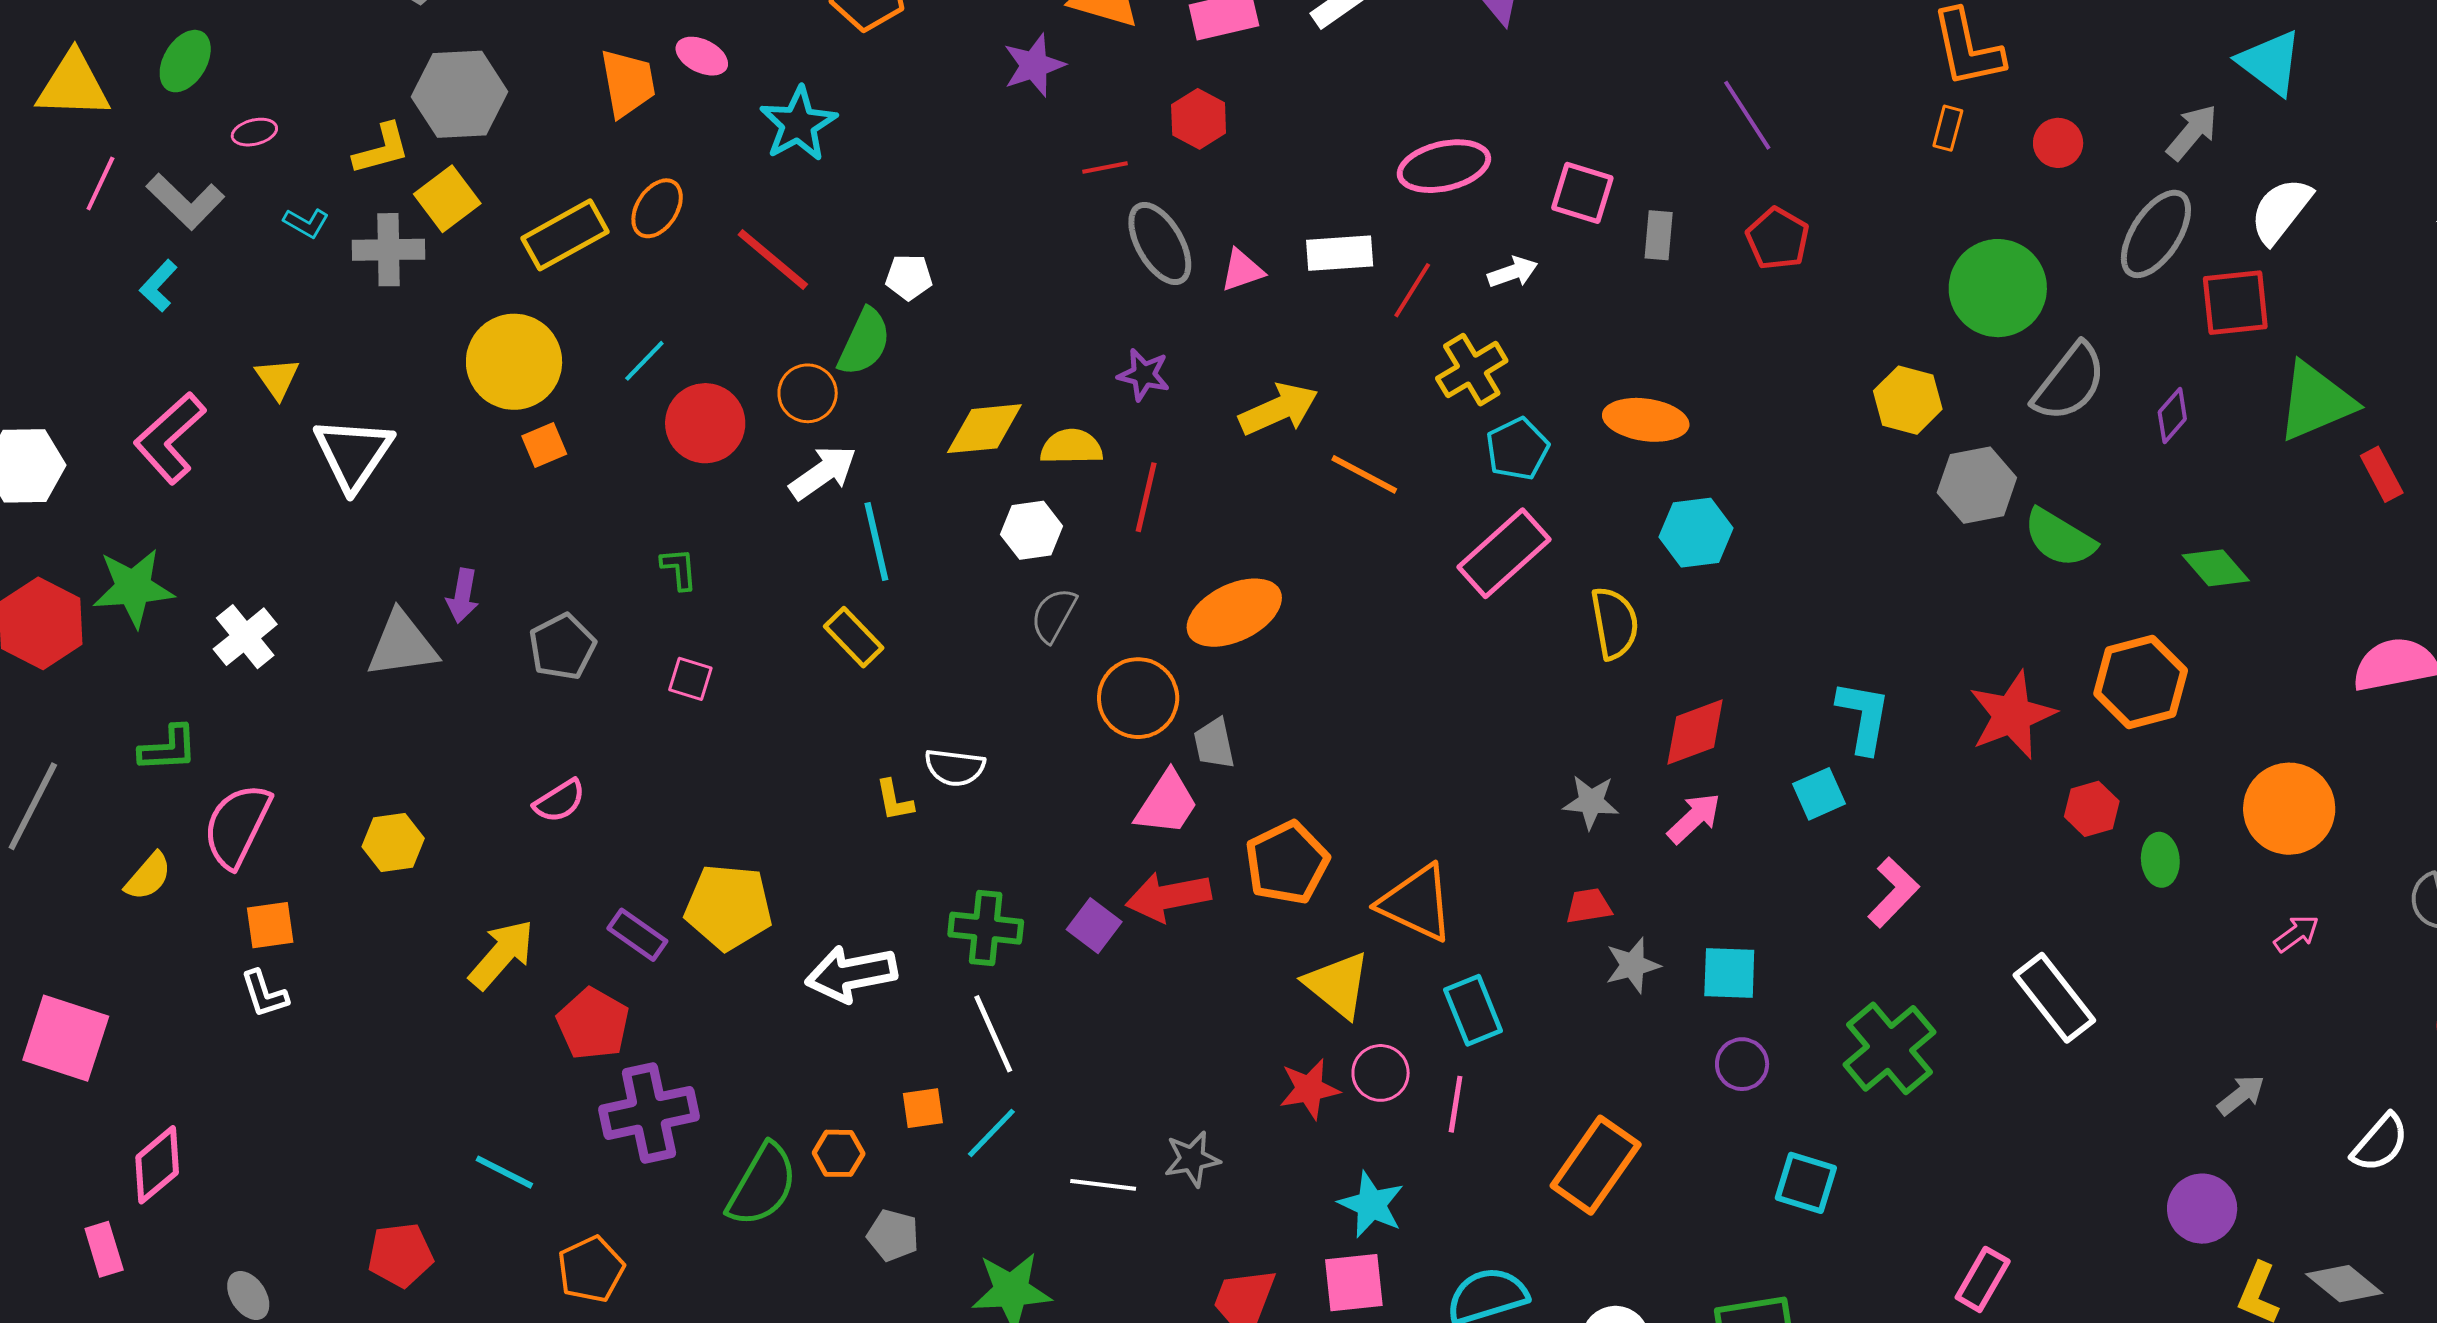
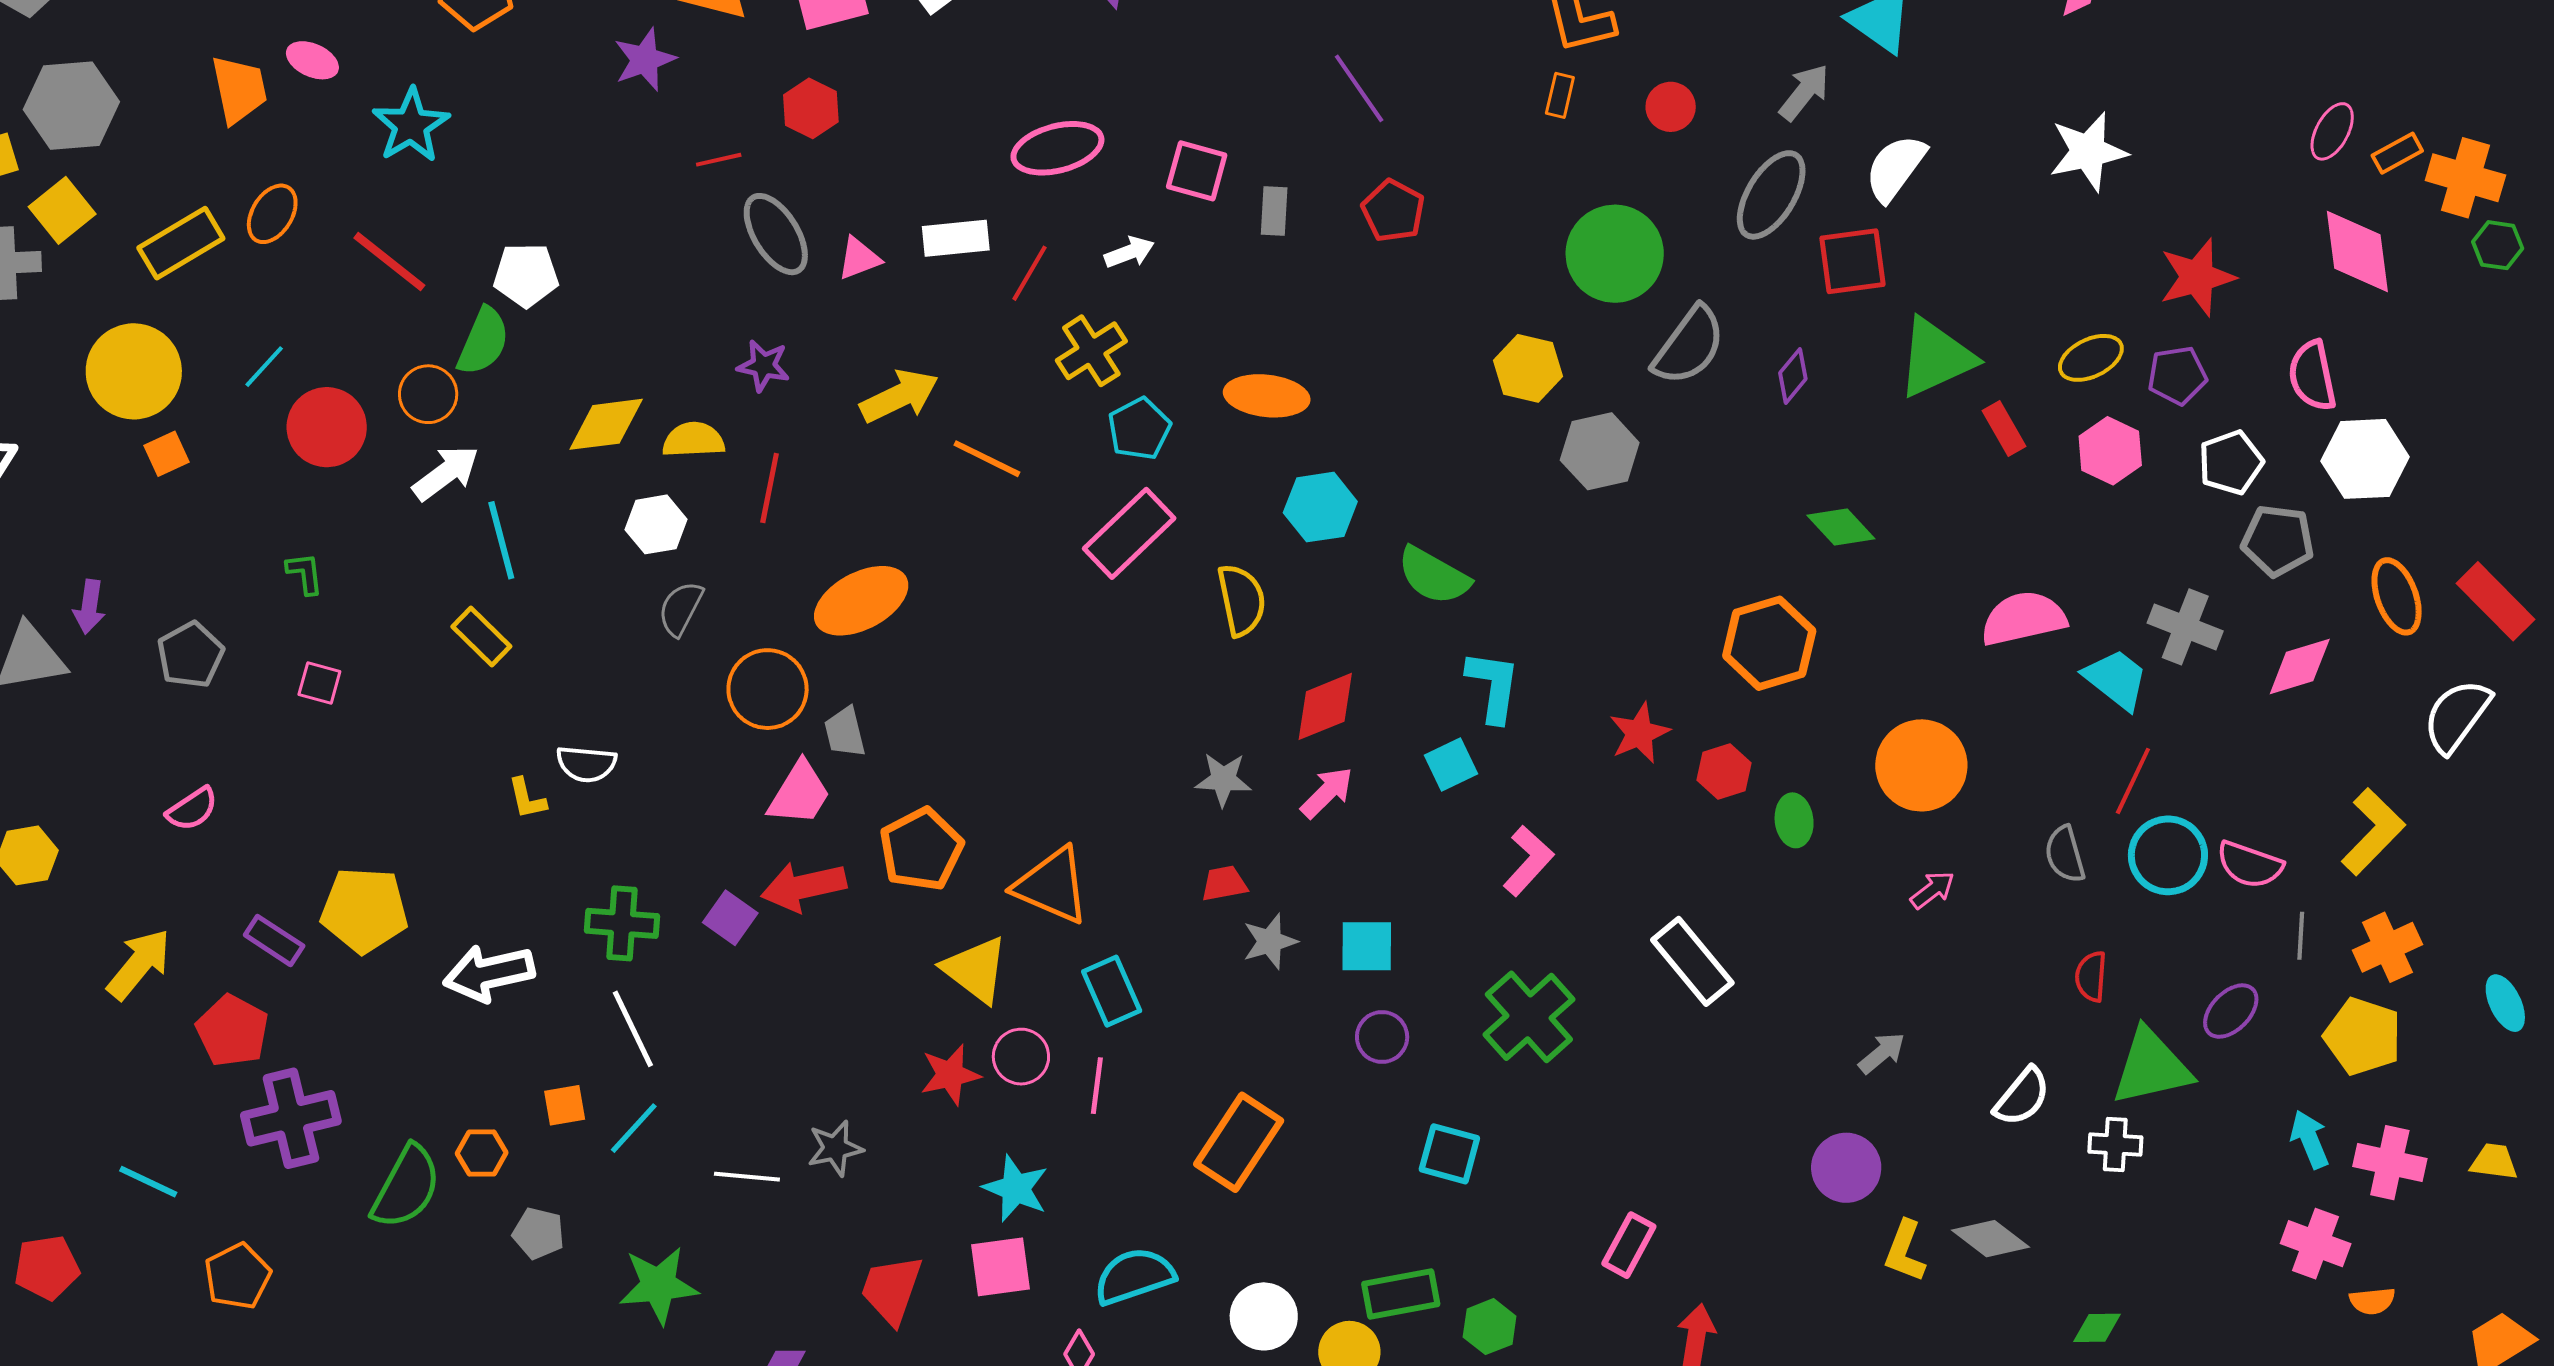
white pentagon: (909, 277) -> (526, 275), size x1.4
green semicircle: (2059, 538) -> (1434, 576), moved
red star: (2012, 715) -> (1639, 733), moved, size x0.7

